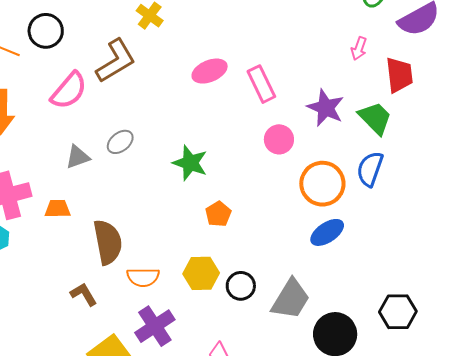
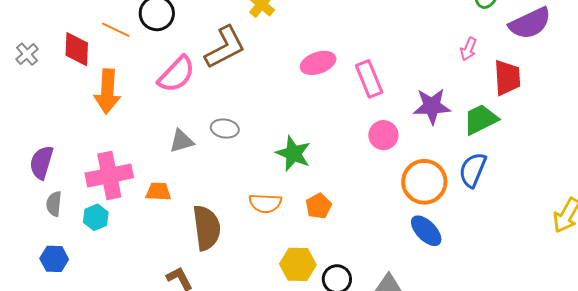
purple star: (326, 108) -> (432, 106), turned -30
green trapezoid: (375, 118) -> (481, 119), turned -75
gray ellipse: (120, 142) -> (225, 129), turned 44
blue ellipse: (327, 232) -> (426, 231), turned 76
orange semicircle: (143, 277) -> (265, 203), moved

